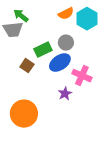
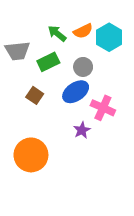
green arrow: (21, 16) -> (57, 33), moved
green rectangle: (43, 50) -> (48, 62), moved

